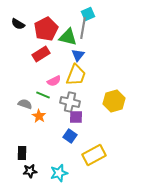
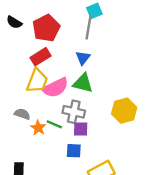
green triangle: (68, 37) -> (83, 83), moved
yellow trapezoid: (76, 75) -> (37, 81), moved
pink semicircle: (54, 81) -> (55, 88), size x1.6
green line: (43, 95) -> (54, 124), moved
blue square: (70, 136) -> (74, 151), turned -32

